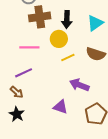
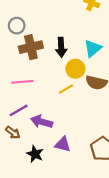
yellow circle: (59, 39) -> (75, 69), moved
purple arrow: (79, 85) -> (42, 122), moved
black star: (17, 114) -> (35, 154), moved

